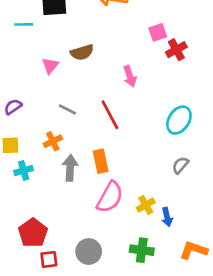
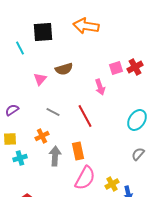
cyan line: (24, 24) -> (20, 48), turned 64
pink square: (158, 32) -> (116, 68), moved

